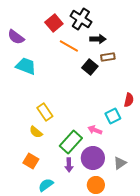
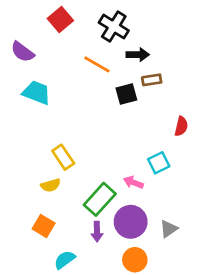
red square: (54, 23) -> (60, 20), moved
black square: (90, 67) -> (126, 94), turned 35
red semicircle: (129, 100) -> (181, 126), moved
yellow semicircle: (36, 132) -> (51, 185), turned -56

